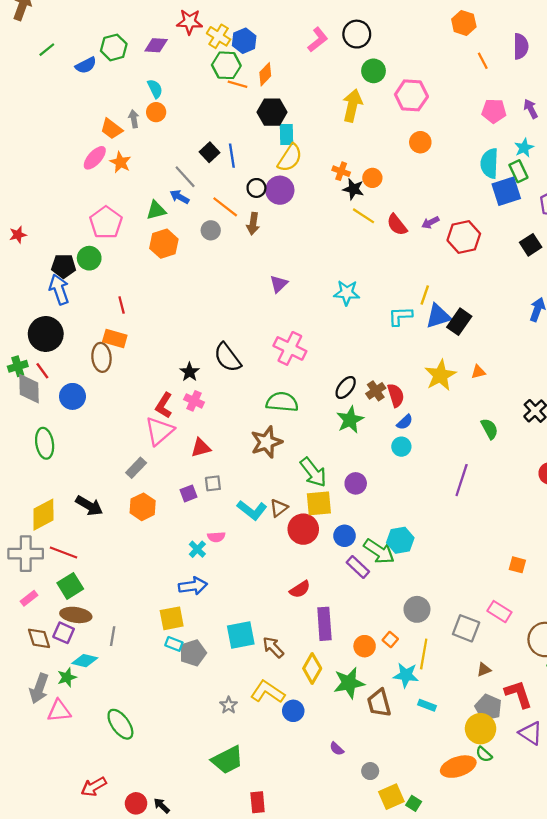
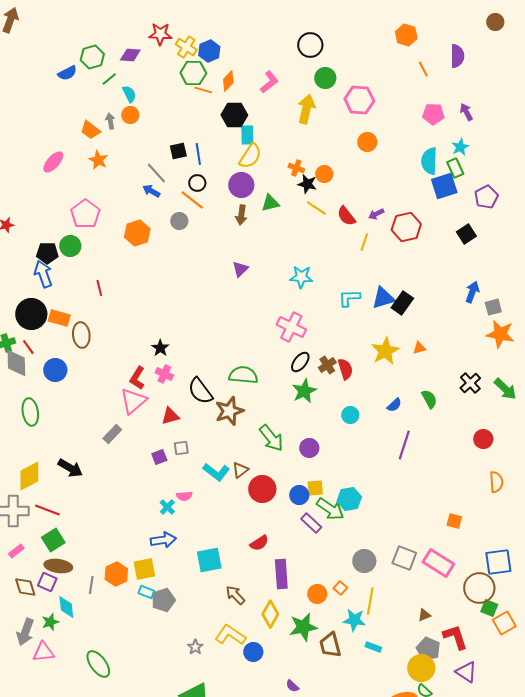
pink L-shape: (318, 40) -> (269, 82), moved
green line: (47, 50) -> (109, 79), moved
black square: (210, 152) -> (178, 151), turned 30
pink ellipse: (95, 158) -> (53, 162), moved
black circle: (256, 188) -> (197, 183), moved
green triangle: (156, 210) -> (270, 203), moved
brown arrow: (253, 224) -> (241, 215), moved
yellow line: (425, 295) -> (364, 242), moved
orange rectangle: (115, 338) -> (59, 318), moved
pink cross: (290, 348) -> (291, 327), moved
black semicircle: (227, 357) -> (200, 391), moved
blue semicircle: (405, 422) -> (394, 405), moved
yellow square: (319, 503) -> (315, 488), moved, size x0.7
orange hexagon: (143, 507) -> (116, 574), moved
pink rectangle: (499, 612) -> (438, 563), size x1.4
gray square: (466, 628) -> (404, 558), moved
cyan square: (241, 635) -> (209, 560), moved
cyan diamond: (85, 661) -> (66, 607), turned 70

